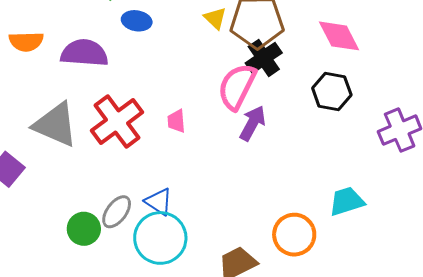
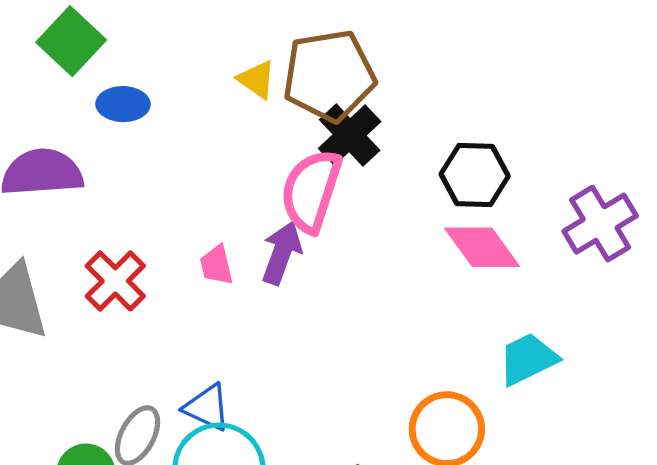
pink diamond: (339, 36) -> (482, 247), moved
red cross: (117, 121) -> (115, 281), size x0.7
purple arrow: (253, 123) -> (282, 253), moved

